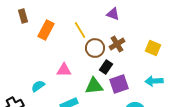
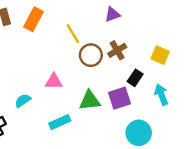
purple triangle: (113, 14) -> (112, 14), turned -40
orange rectangle: (46, 30) -> (33, 19), moved
black rectangle: (106, 67) -> (135, 78), moved
cyan arrow: (154, 81) -> (161, 95), turned 72

